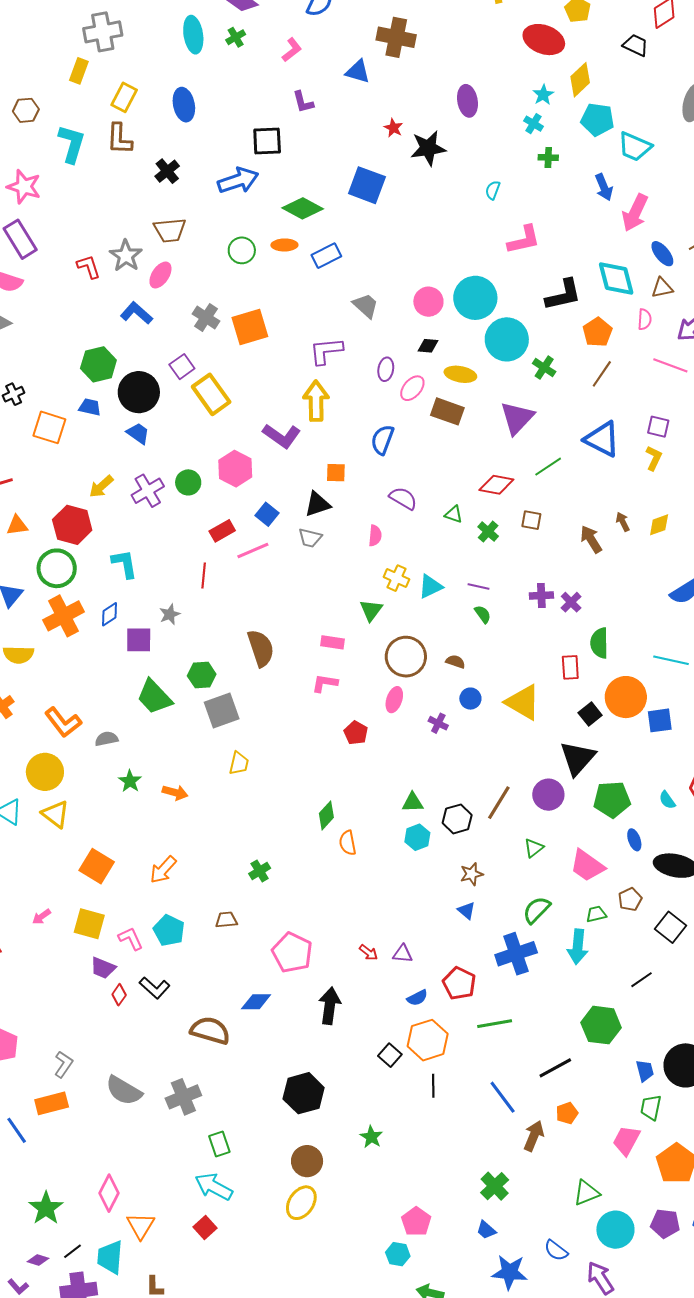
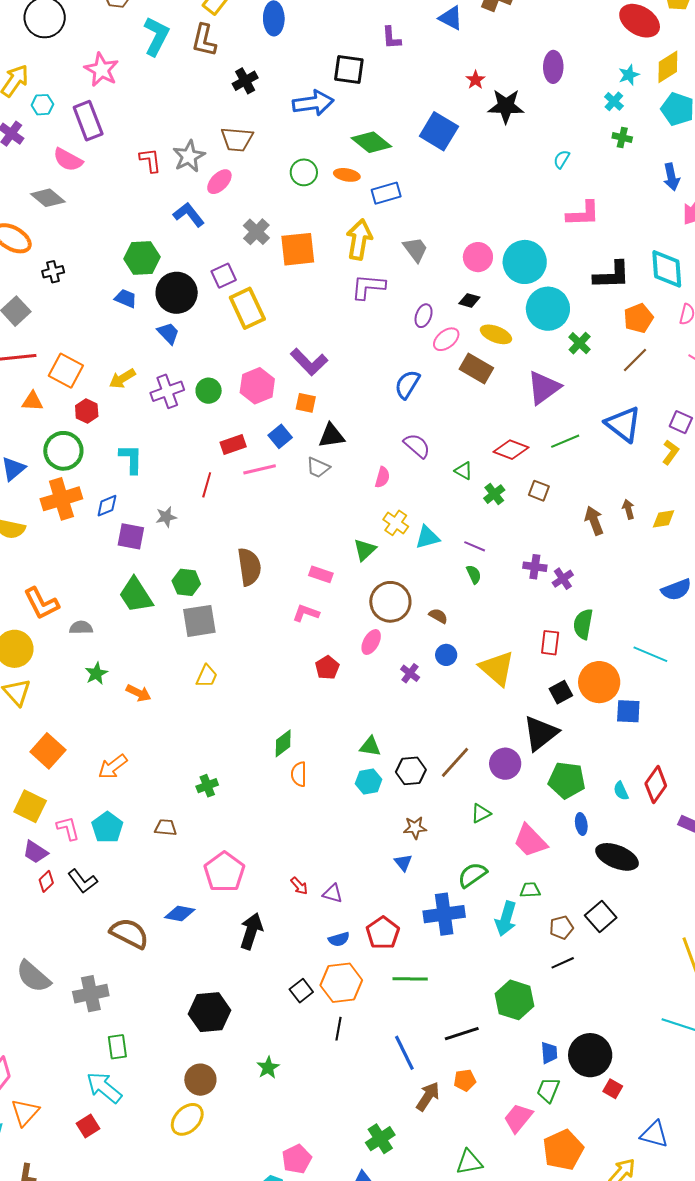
yellow arrow: (316, 401) -> (359, 240), moved
orange square: (49, 427) -> (66, 371), moved
orange square: (336, 473) -> (306, 403), moved
red hexagon: (72, 525) -> (87, 411), size x0.6
brown pentagon: (630, 899) -> (561, 927), moved

